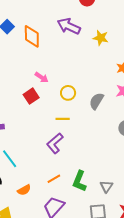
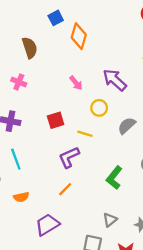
purple arrow: (69, 26) -> (115, 80), moved
red square: (31, 96) -> (56, 120), moved
orange line: (54, 179) -> (65, 189), moved, turned -32
green L-shape: (79, 181) -> (114, 178), moved

